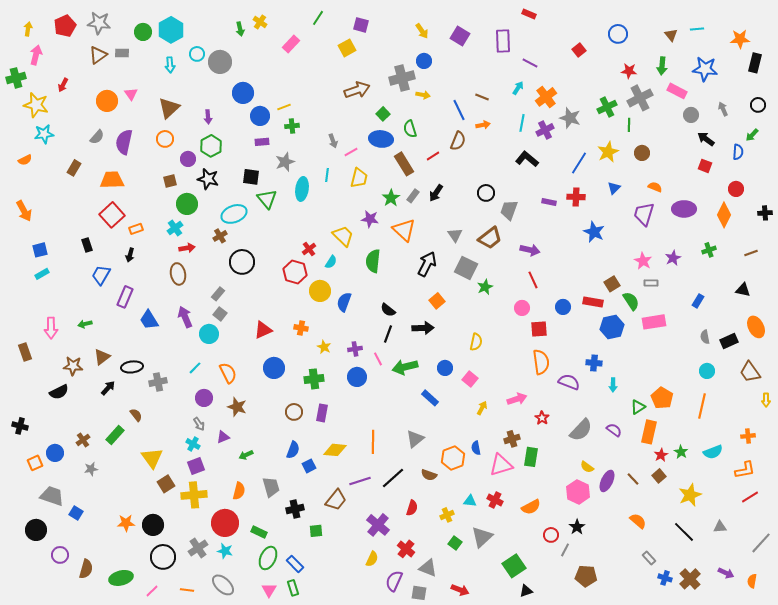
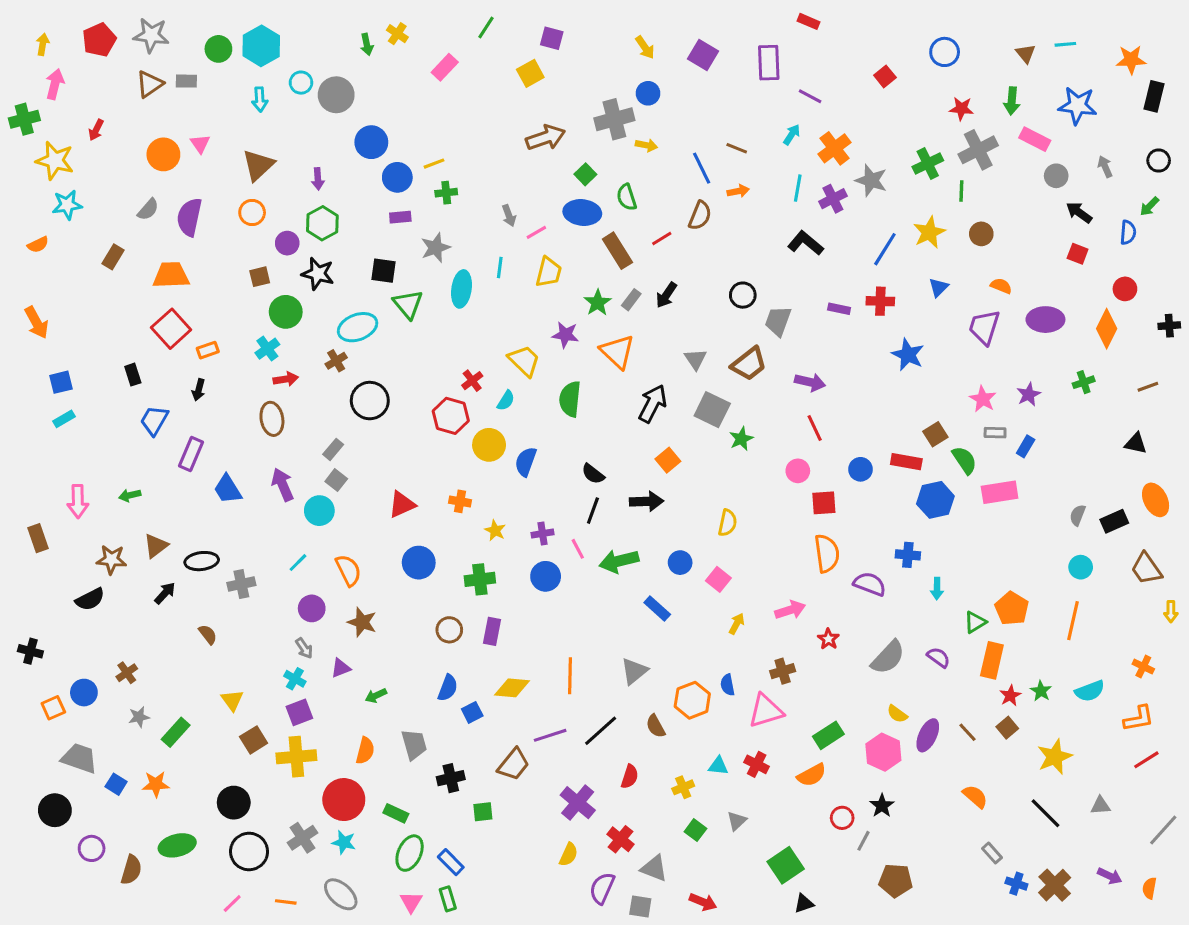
blue rectangle: (698, 301) -> (1026, 446), moved
gray semicircle: (705, 337) -> (1078, 515), turned 32
green rectangle: (115, 435) -> (176, 732), moved
orange cross: (748, 436) -> (1143, 667), turned 32
green rectangle: (531, 457) -> (828, 735), moved, turned 48
yellow triangle: (152, 458) -> (232, 700), size x0.7
brown semicircle: (429, 475) -> (656, 726), turned 42
orange star: (126, 523) -> (156, 784), moved
gray triangle: (482, 537) -> (737, 821), size x0.6
green ellipse: (121, 578) -> (177, 845), moved

